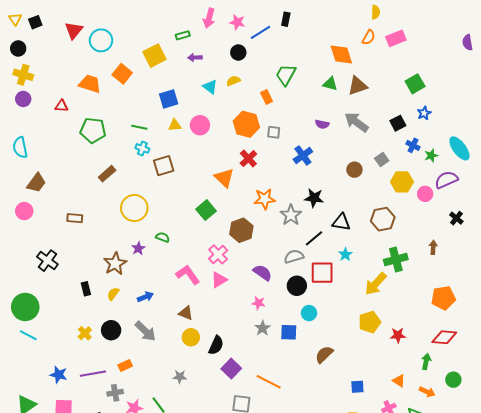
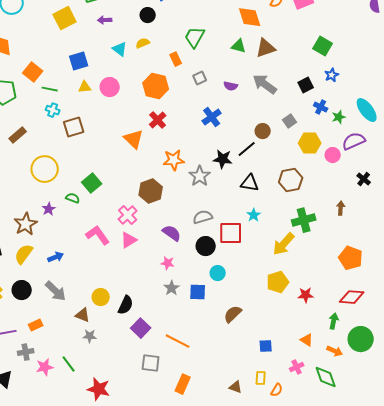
orange square: (122, 74) -> (33, 72), moved
green square: (415, 84) -> (323, 46), turned -30
gray square: (274, 132) -> (200, 78), moved, turned -32
green square: (206, 210) -> (92, 183), moved
black line: (314, 238) -> (247, 149), moved
yellow semicircle: (113, 294) -> (24, 254), size x1.5
orange pentagon: (443, 298) -> (351, 258), turned 30
brown triangle: (186, 313) -> (83, 315), moved
green circle: (453, 380) -> (361, 339), size x1.6

